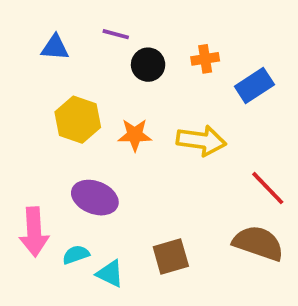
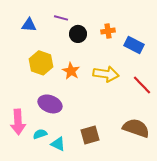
blue rectangle: (254, 86) -> (134, 45), turned 60
orange star: (135, 135) -> (71, 71), turned 30
red line: (268, 188) -> (142, 85), moved

